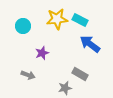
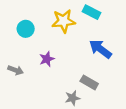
cyan rectangle: (80, 20) -> (91, 12), moved
gray arrow: (28, 75) -> (16, 70), moved

